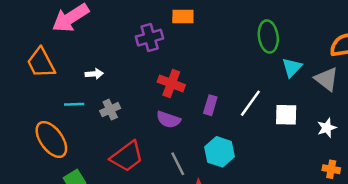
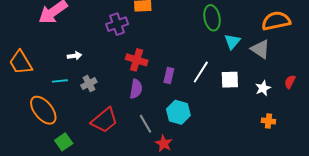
orange trapezoid: (41, 63) -> (21, 62), moved
purple semicircle: (168, 120) -> (136, 89), turned -96

